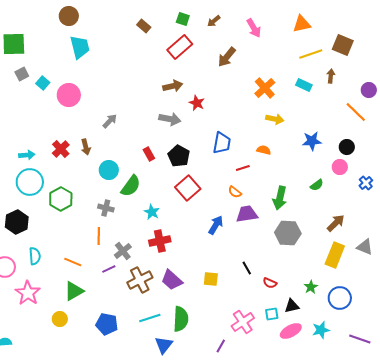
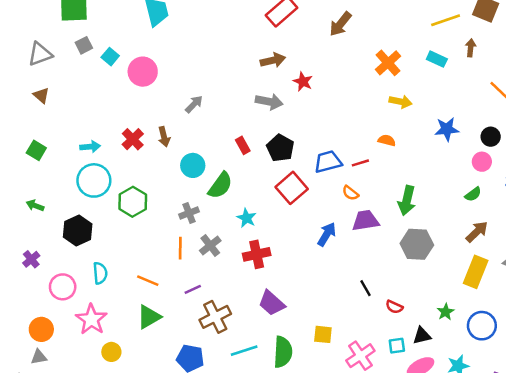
blue trapezoid: (222, 143) -> (328, 162), moved, turned -115
green semicircle: (317, 185) -> (473, 194), moved
gray cross: (106, 208) -> (189, 213), turned -35
gray cross: (123, 251) -> (210, 246), moved
yellow square: (211, 279) -> (323, 334), moved
brown cross: (140, 280) -> (215, 317), moved
yellow circle: (60, 319) -> (111, 352), moved

